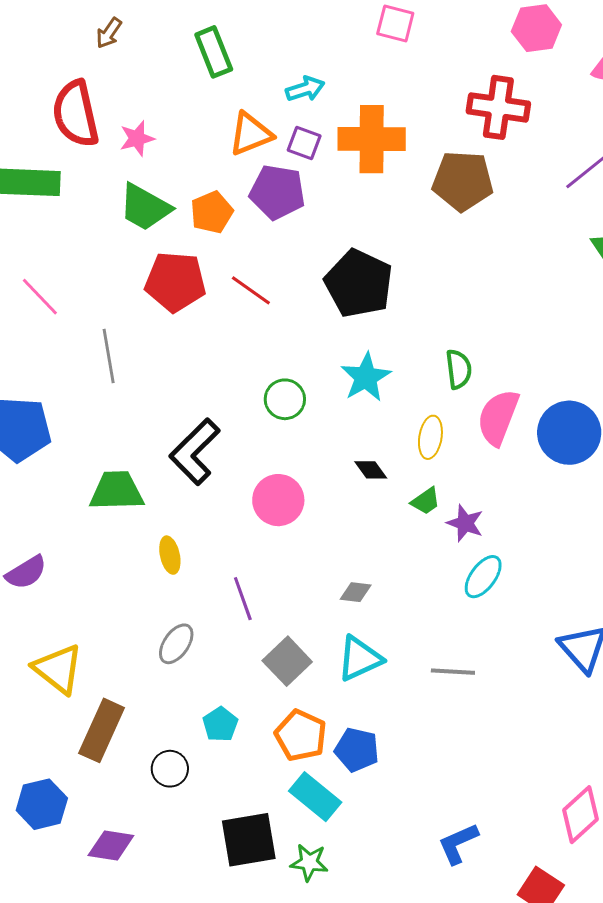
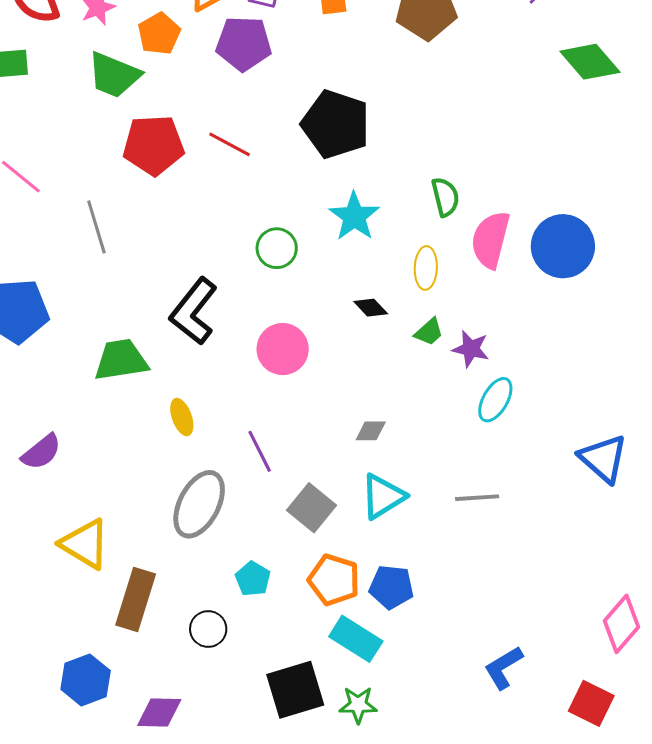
orange pentagon: (212, 212) -> (159, 34), moved
gray ellipse: (176, 644) -> (199, 504), size x1.6

